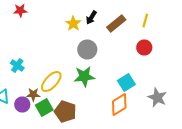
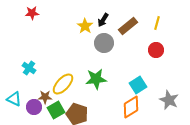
gray circle: (87, 50) -> (104, 43), moved

